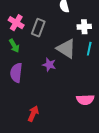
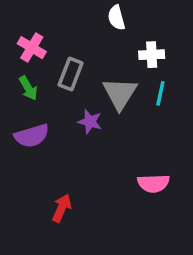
gray rectangle: (38, 28) -> (71, 74), moved
gray triangle: (66, 49) -> (120, 93), turned 30
purple semicircle: (16, 73) -> (32, 136), turned -114

